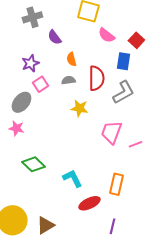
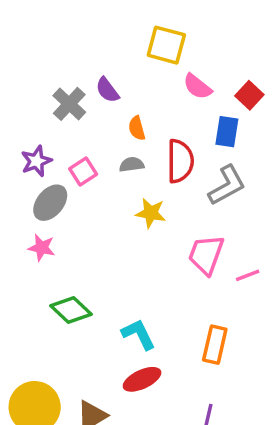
gray cross: (32, 17) -> (69, 104), moved, turned -30
purple star: (30, 63) -> (36, 161), moved
red ellipse: (89, 203) -> (142, 379), moved

